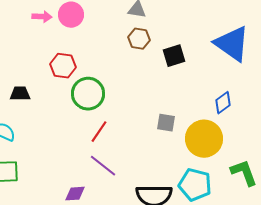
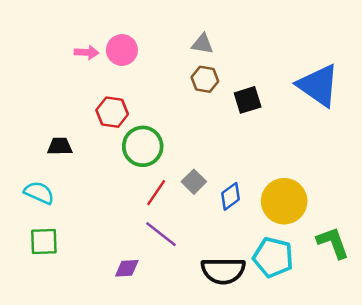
blue diamond: (223, 103) -> (230, 196), moved
gray square: (166, 123) -> (194, 182), moved, turned 36

